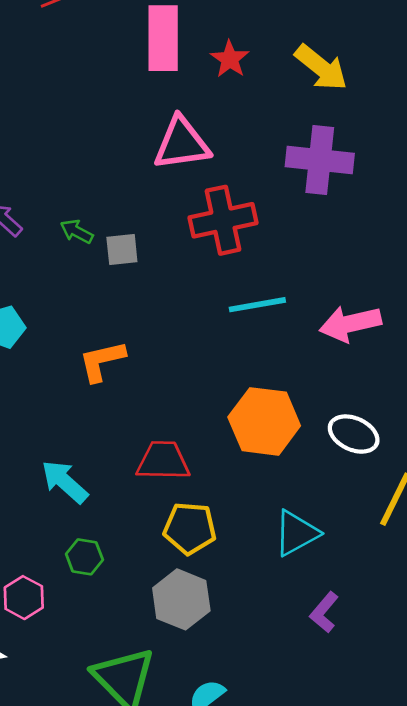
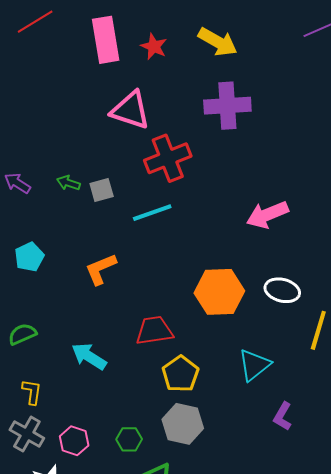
pink triangle: (182, 143) -> (131, 110), turned 36
cyan line: (257, 305) -> (152, 213), moved
yellow pentagon: (190, 528) -> (180, 374), turned -30
green hexagon: (84, 557) -> (129, 439), moved

